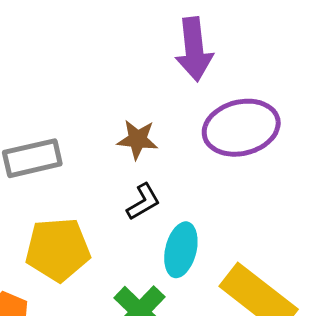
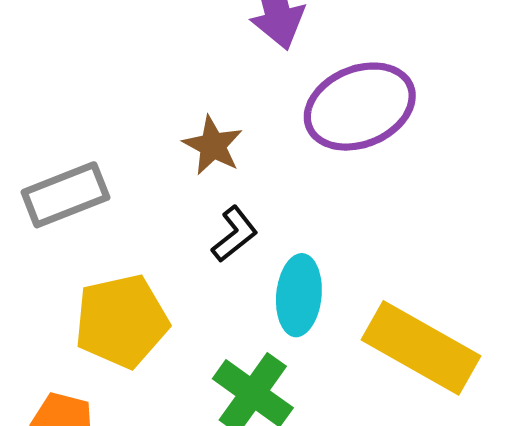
brown star: (137, 139) -> (213, 146), turned 30

